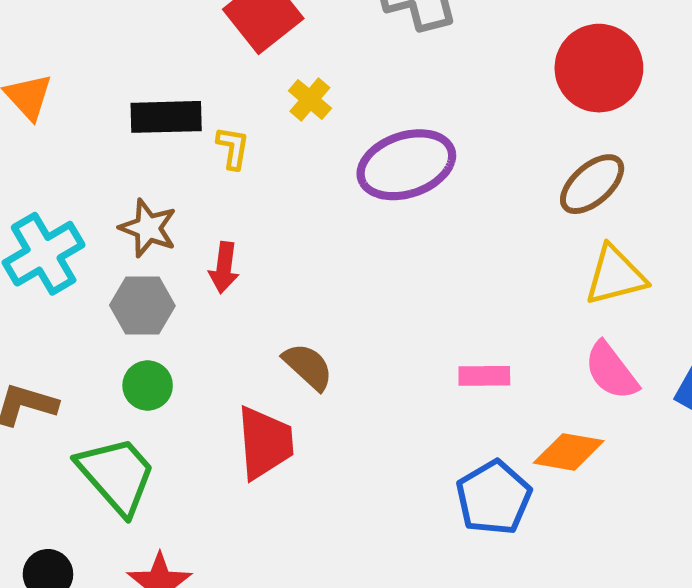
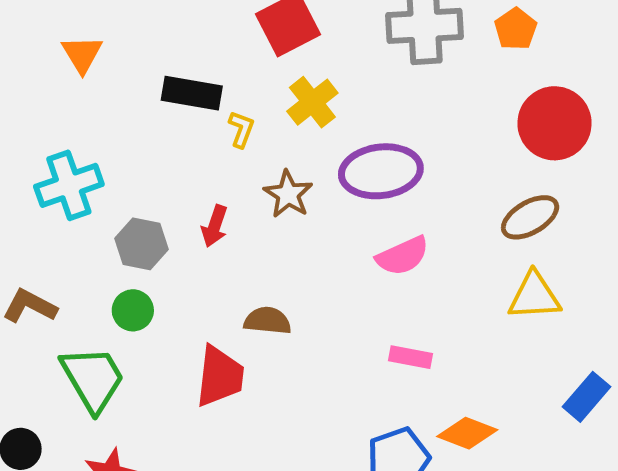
yellow cross: (310, 100) -> (312, 102), size x1.4
brown star: (148, 228) -> (288, 194), moved
brown semicircle: (308, 366) -> (267, 321), turned -48
pink semicircle: (611, 371) -> (403, 256), moved, turned -88

